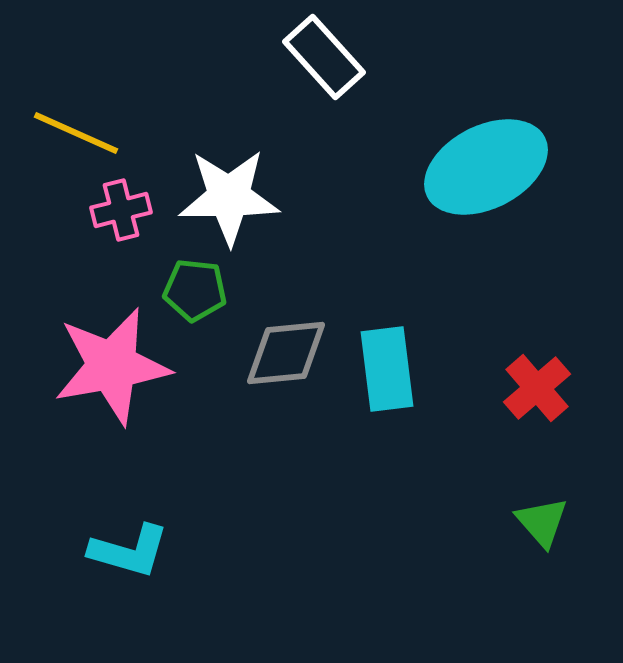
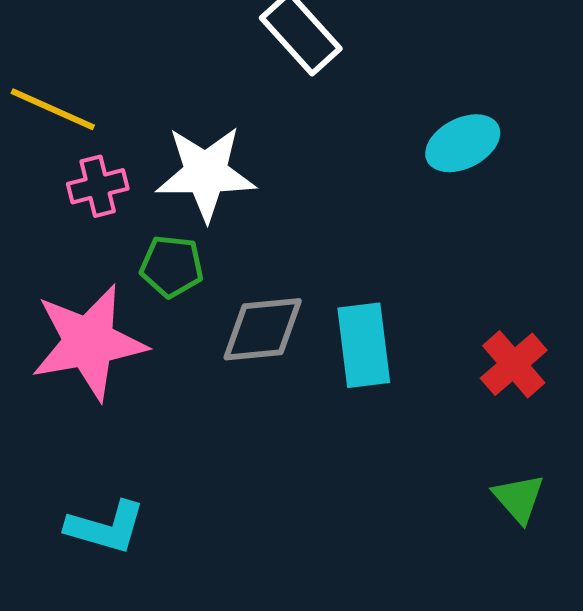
cyan ellipse: (486, 167) -> (463, 143), size x0.6

